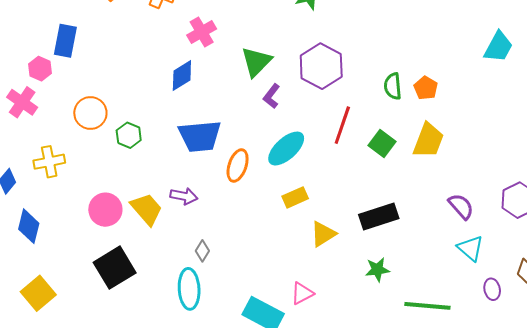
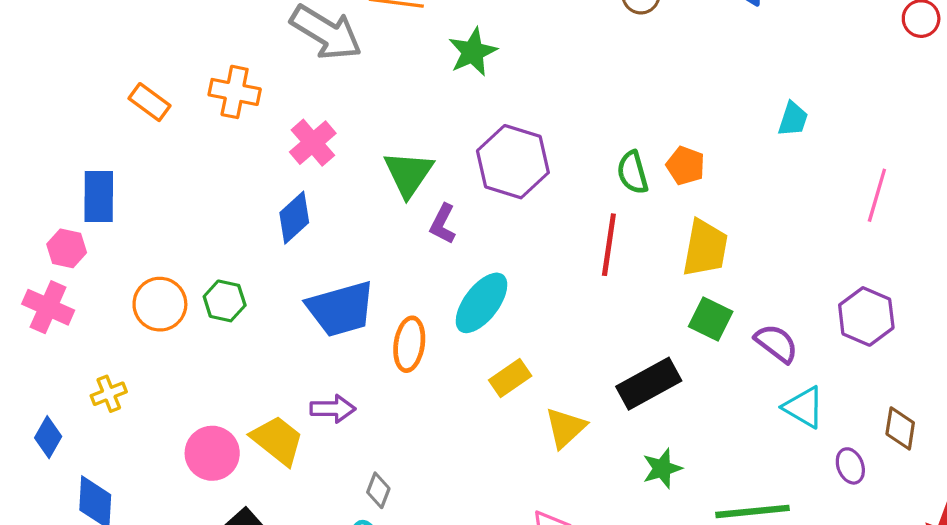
cyan trapezoid: (498, 47) -> (793, 119), moved, size x0.7
red line: (342, 125) -> (609, 245), moved
green hexagon: (129, 135) -> (225, 301), moved
green square: (382, 143) -> (711, 319), moved
yellow cross: (49, 162) -> (109, 394), size x0.7

